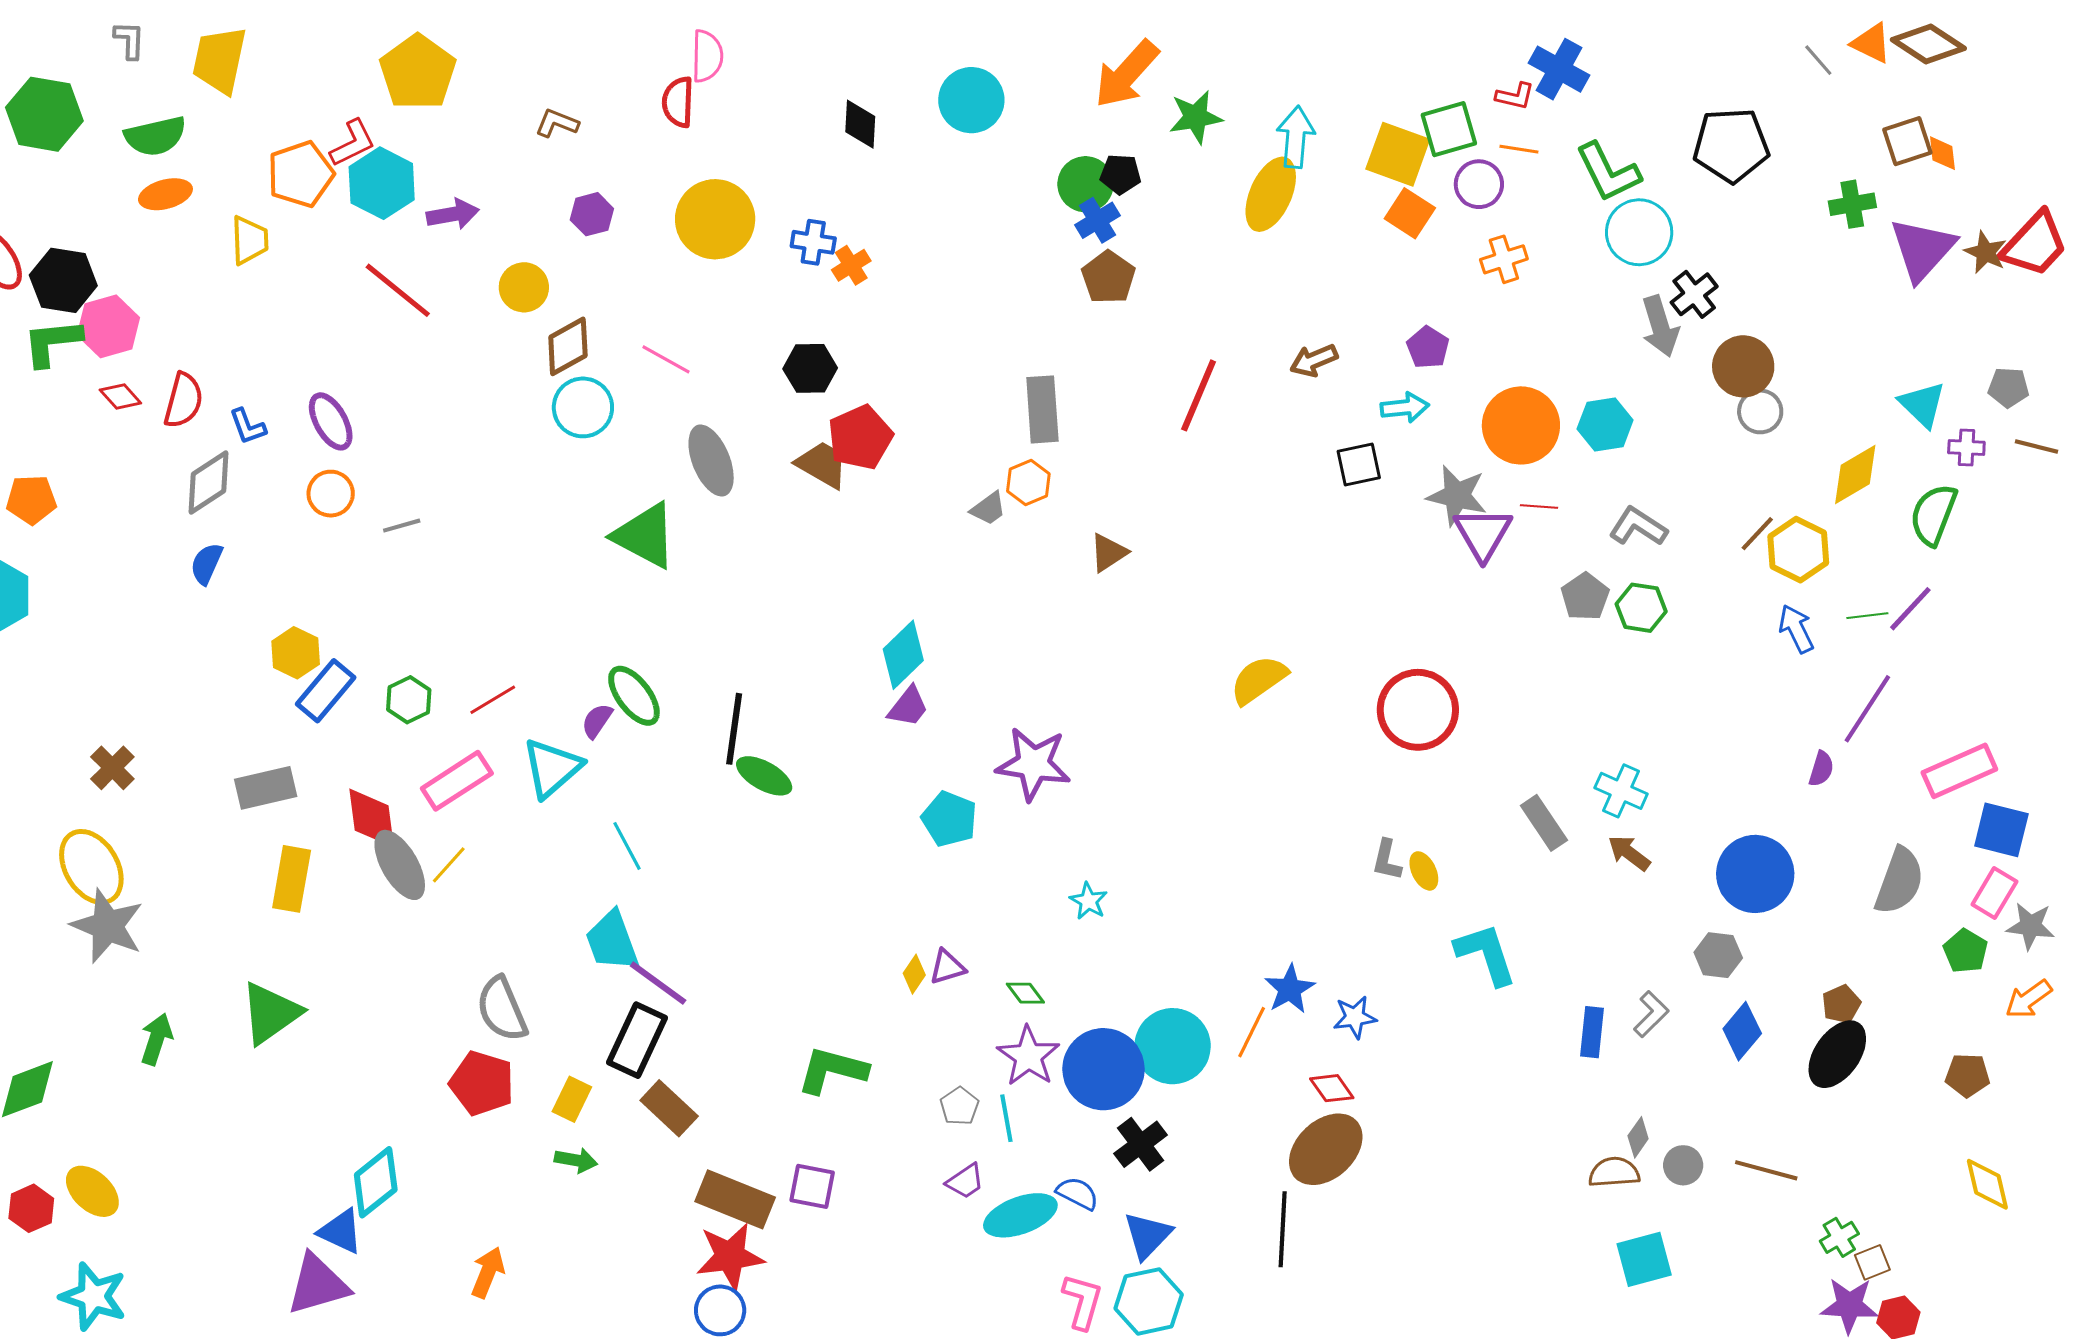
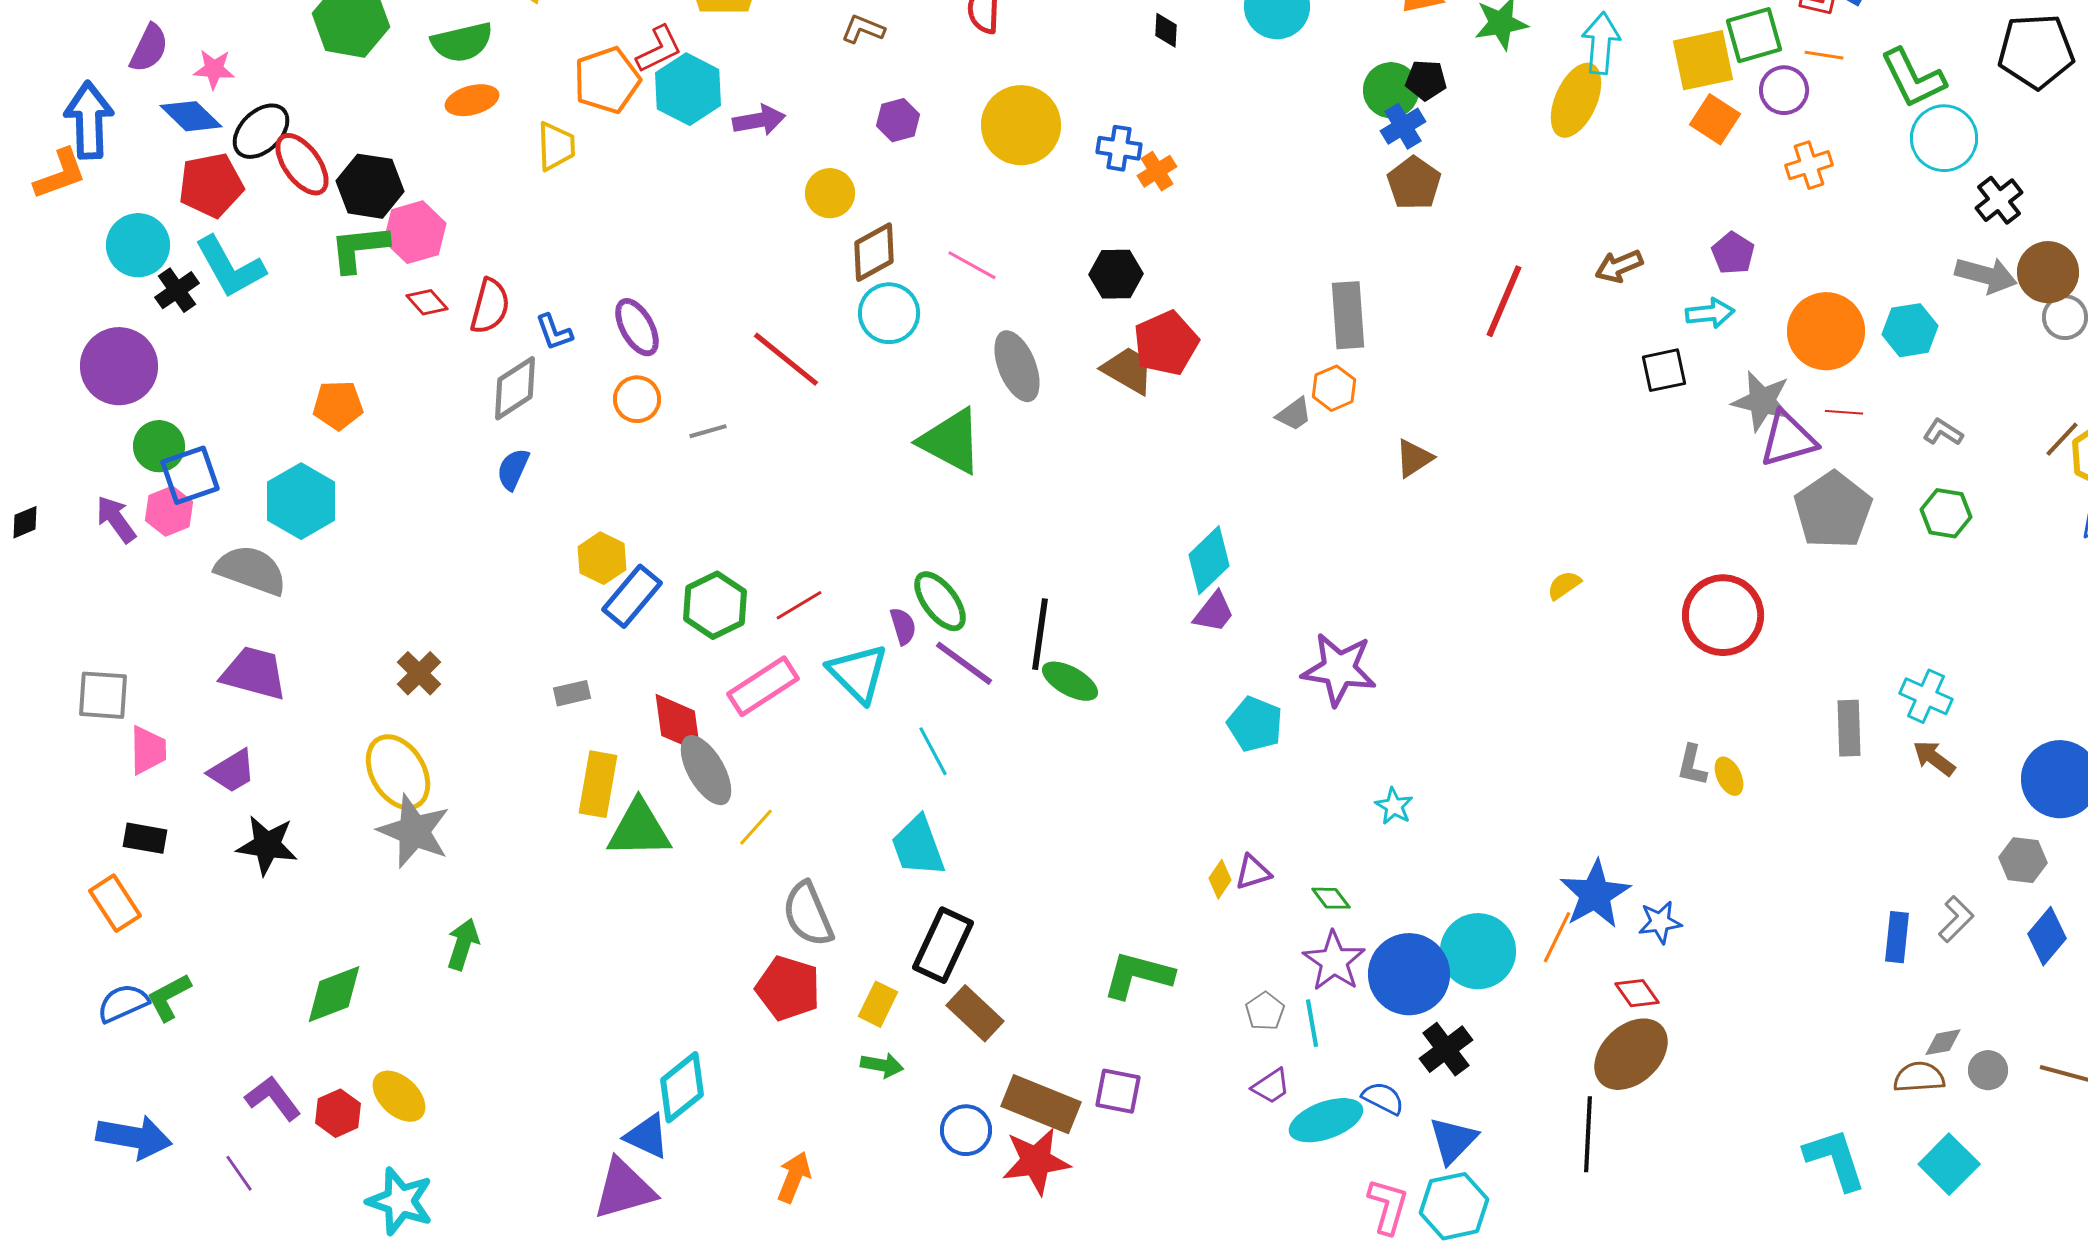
black diamond: (860, 124) -> (1166, 30), size x0.7
yellow square: (1398, 154) -> (1703, 60), turned -32
red line: (398, 290) -> (786, 359), moved
gray arrow: (1660, 326) -> (1986, 275), moved, turned -58
gray L-shape: (1638, 527) -> (1943, 432), size x0.7
purple triangle: (1483, 534) -> (1788, 439), turned 44
gray pentagon: (1585, 597) -> (1833, 510), moved, size x1.6
yellow semicircle: (1259, 680) -> (1564, 585), size x0.6
green hexagon: (409, 700) -> (715, 605), size x1.4
purple semicircle: (597, 721) -> (903, 626), turned 129
cyan triangle: (552, 768) -> (858, 673), turned -34
gray rectangle: (266, 788) -> (572, 693), size x0.6
gray rectangle: (1544, 823) -> (1849, 728), turned 32
yellow line: (449, 865) -> (756, 827), moved
cyan L-shape: (1486, 954) -> (1835, 1159), moved
purple line: (658, 983) -> (964, 663), moved
blue star: (1290, 989) -> (1595, 894), size x1.4
green triangle: (271, 1013) -> (639, 829), moved, turned 34
gray diamond: (1638, 1137) -> (1943, 1042), turned 45
cyan square: (1644, 1259) -> (1949, 1164), turned -30
blue circle: (720, 1310) -> (966, 1130), moved

